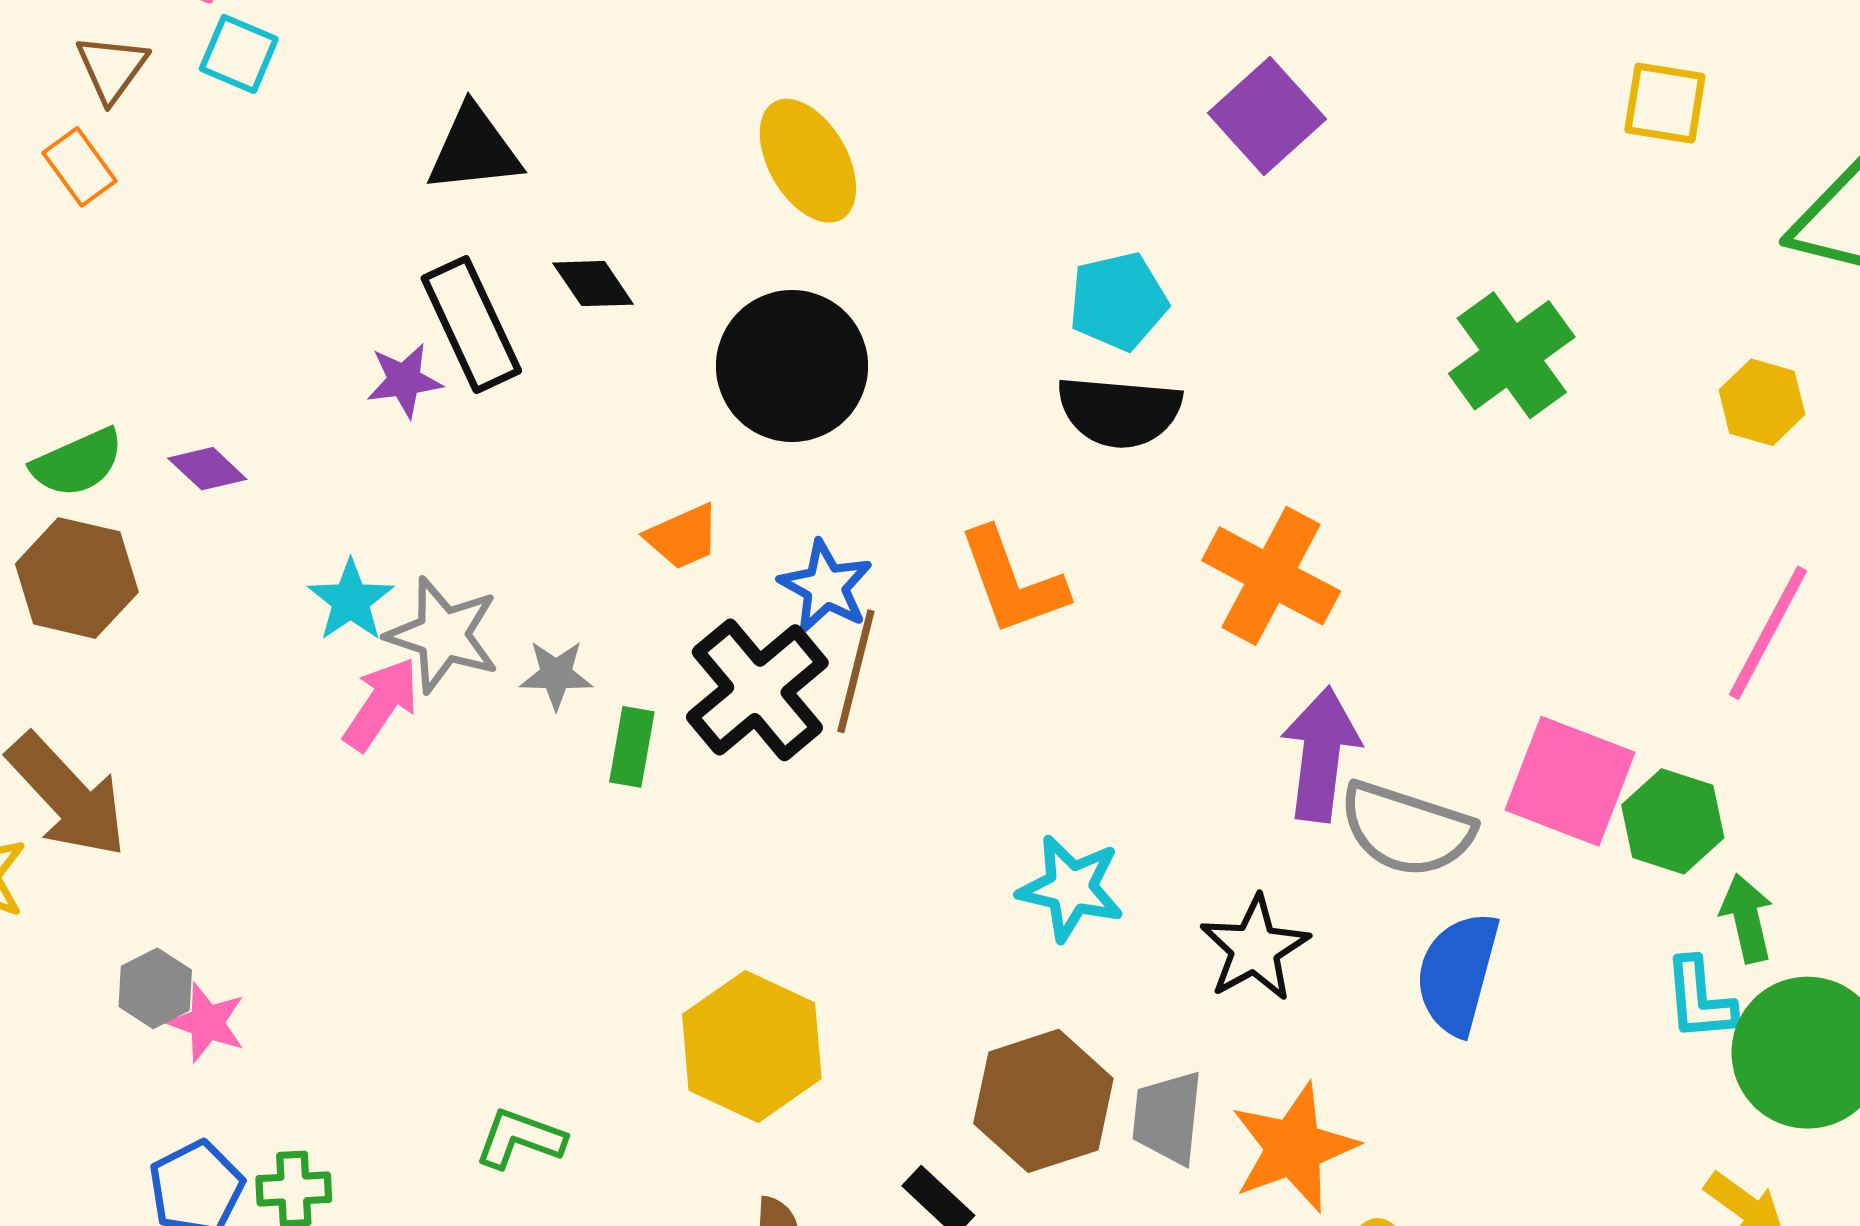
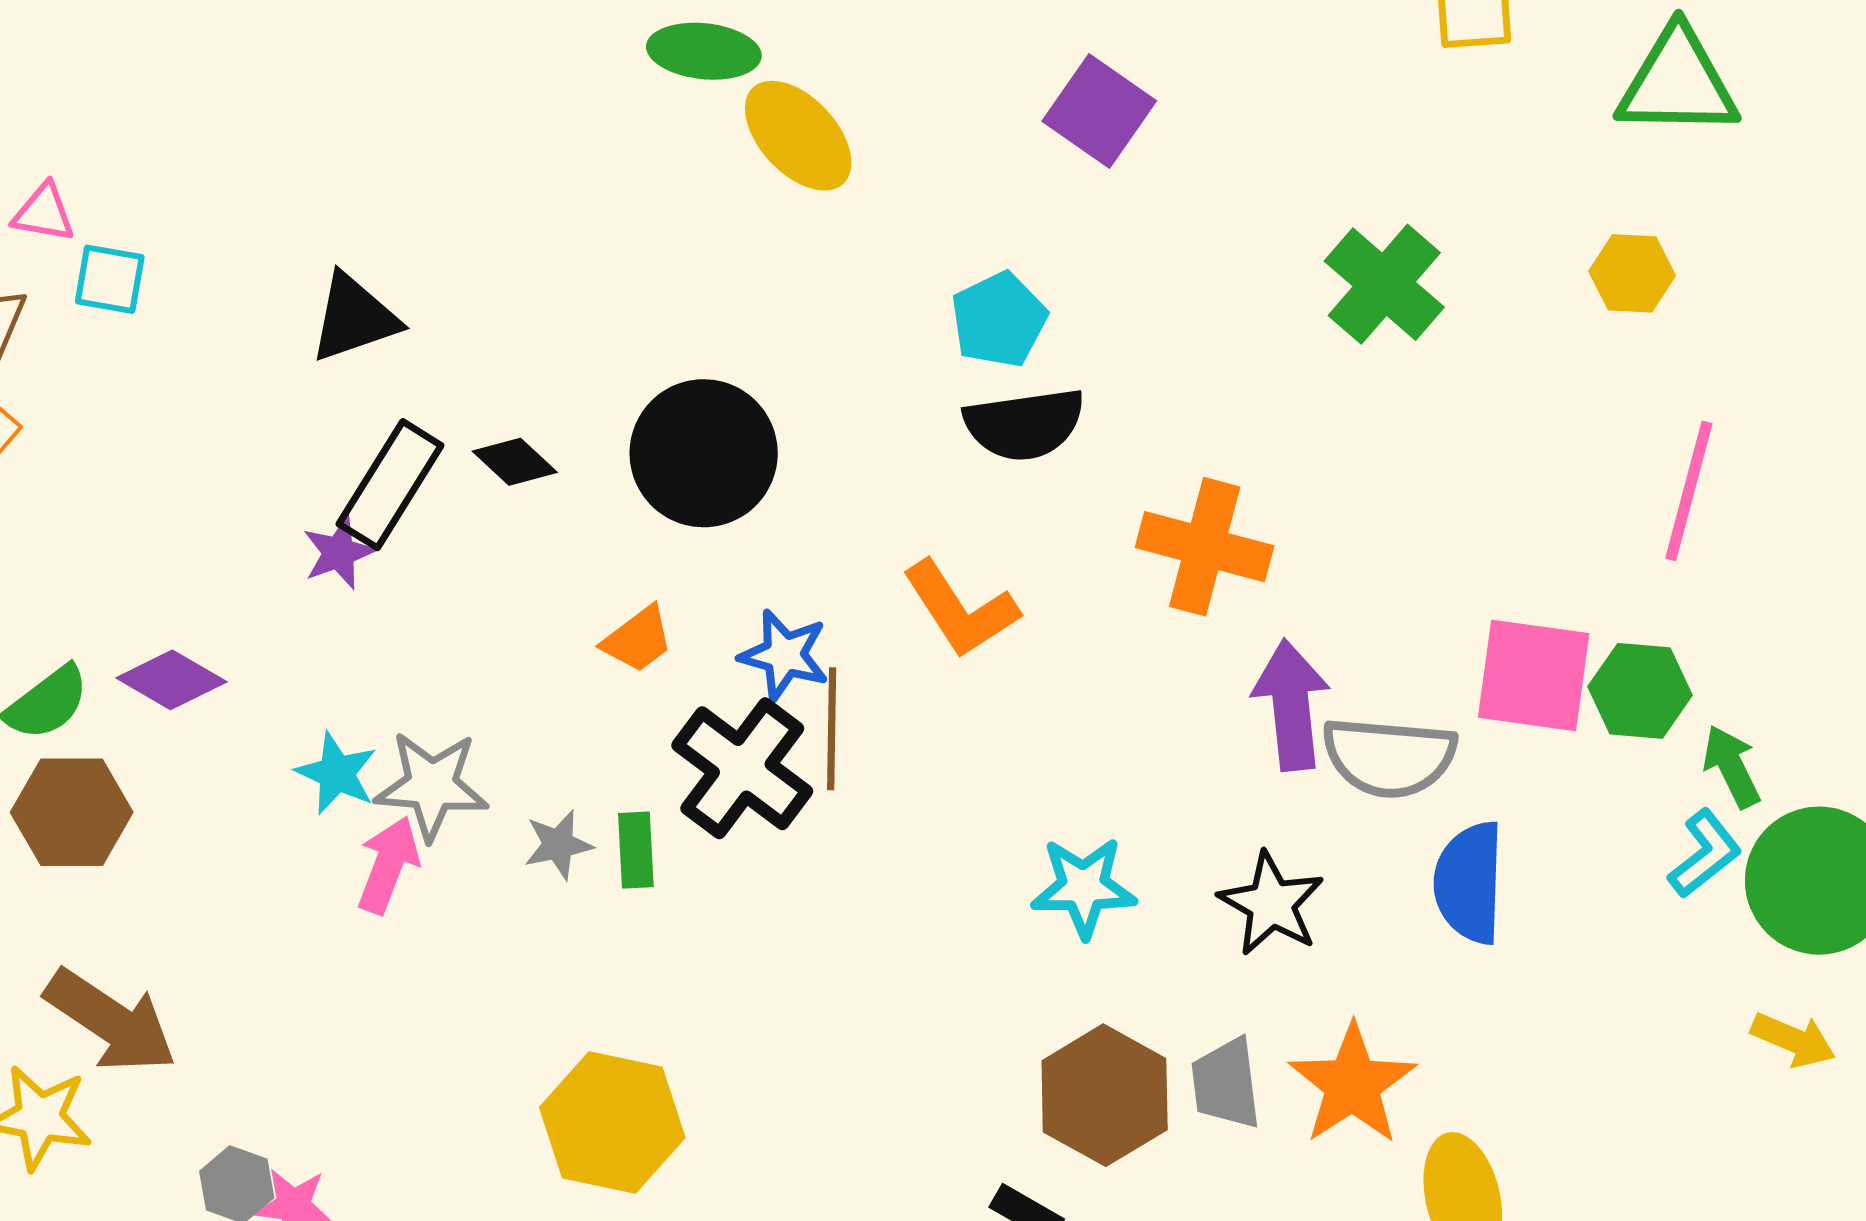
yellow ellipse: (808, 161) -> (798, 136), moved
black diamond: (593, 284) -> (515, 462), moved
black rectangle: (471, 325) -> (390, 485), turned 70
purple diamond: (207, 469) -> (171, 680), size x1.4
gray star: (556, 675) -> (558, 845), moved
cyan L-shape: (1700, 999) -> (1705, 854), turned -110
yellow hexagon: (752, 1046) -> (612, 1122), moved

